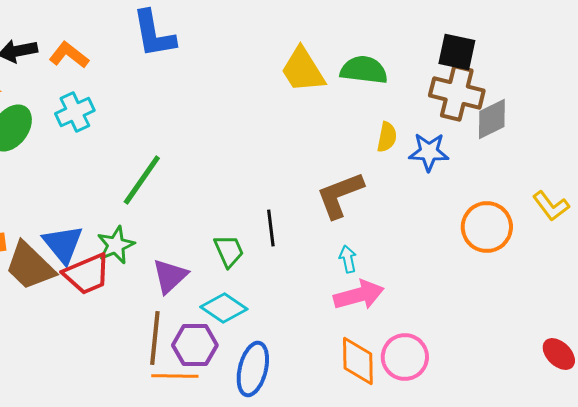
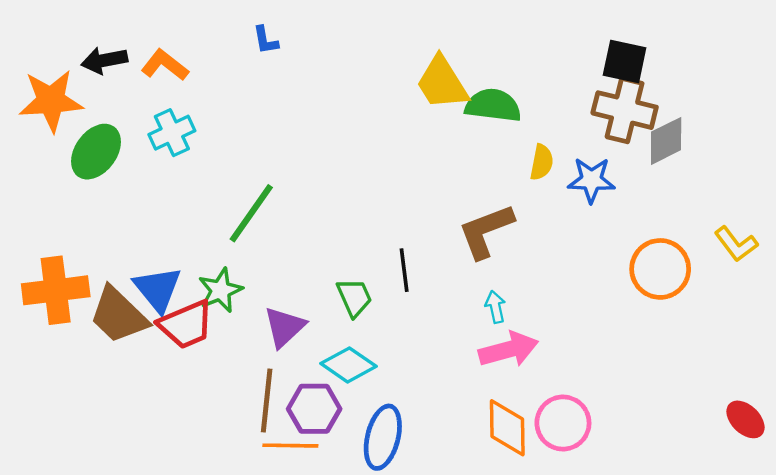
blue L-shape: (154, 34) -> (265, 40), size x0.5
green semicircle: (364, 70) -> (493, 105), moved

